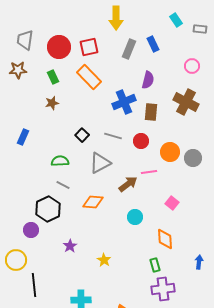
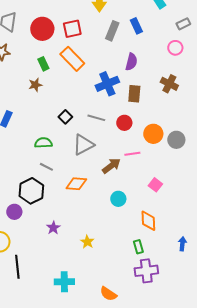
gray rectangle: (200, 29) -> (183, 24), moved, turned -32
green rectangle: (53, 77) -> (43, 64), moved
brown cross: (186, 102) -> (169, 84), size x0.7

